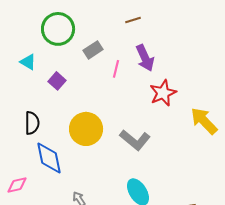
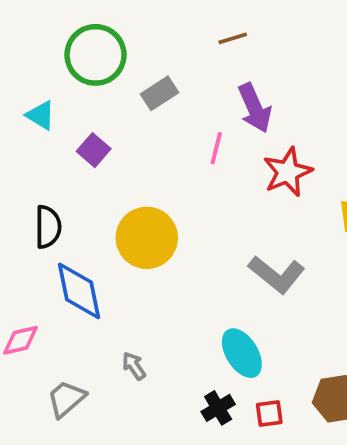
pink line: (116, 69) -> (216, 148), moved
gray L-shape: (135, 140) -> (277, 274), moved

